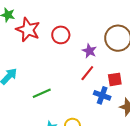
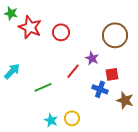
purple star: (89, 51) -> (92, 58), moved
red line: (87, 73) -> (73, 71), moved

